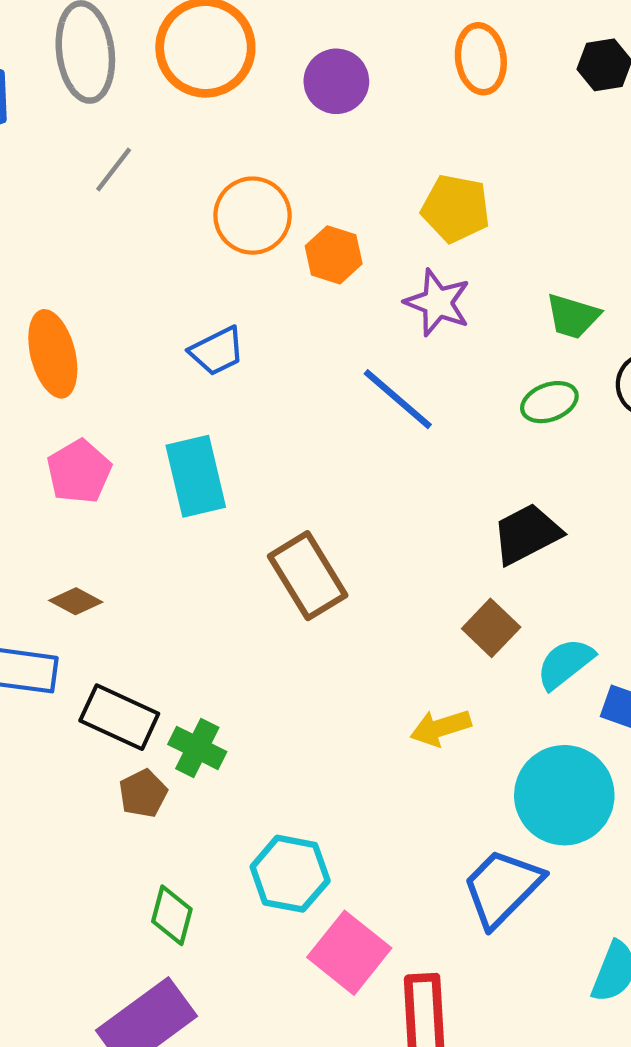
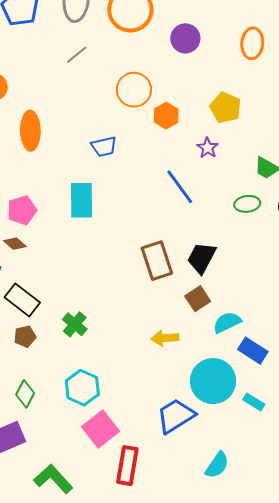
purple star: (438, 303) -> (208, 148), size x0.7
pink pentagon: (79, 472) -> (22, 210), moved
black trapezoid: (527, 534) -> (202, 258), moved, turned -48
brown rectangle: (308, 576) -> (157, 261), moved
green cross: (197, 748) -> (75, 324), moved

